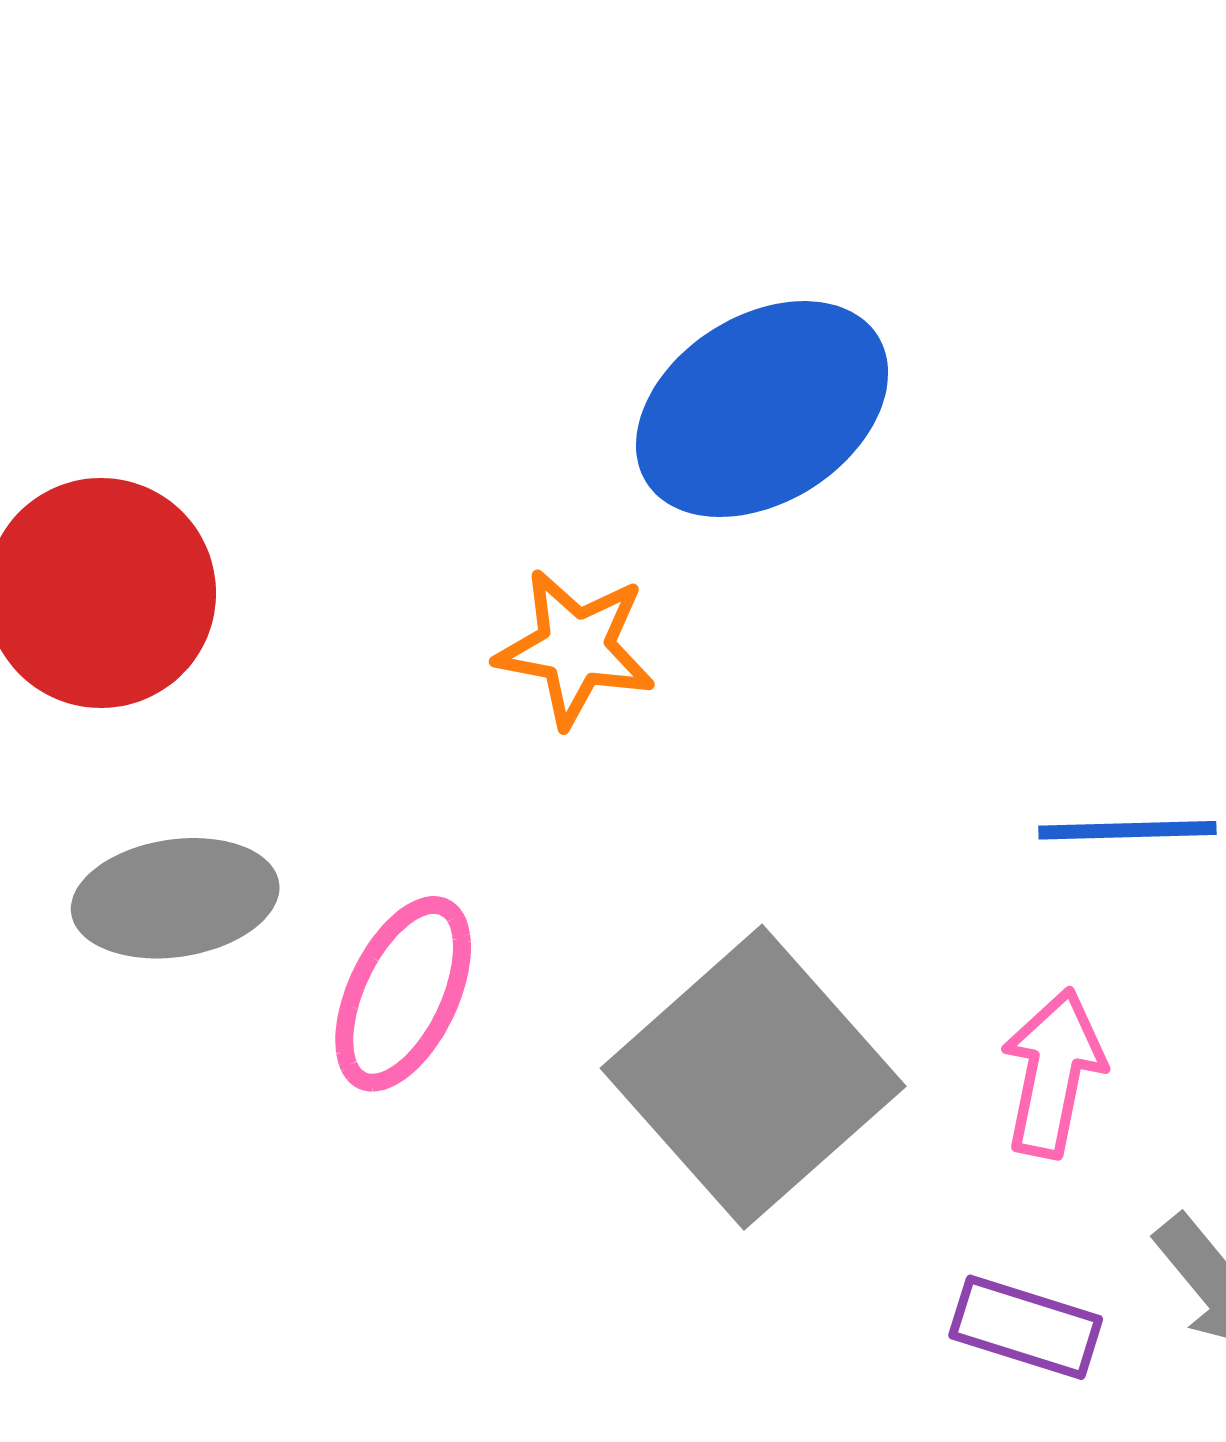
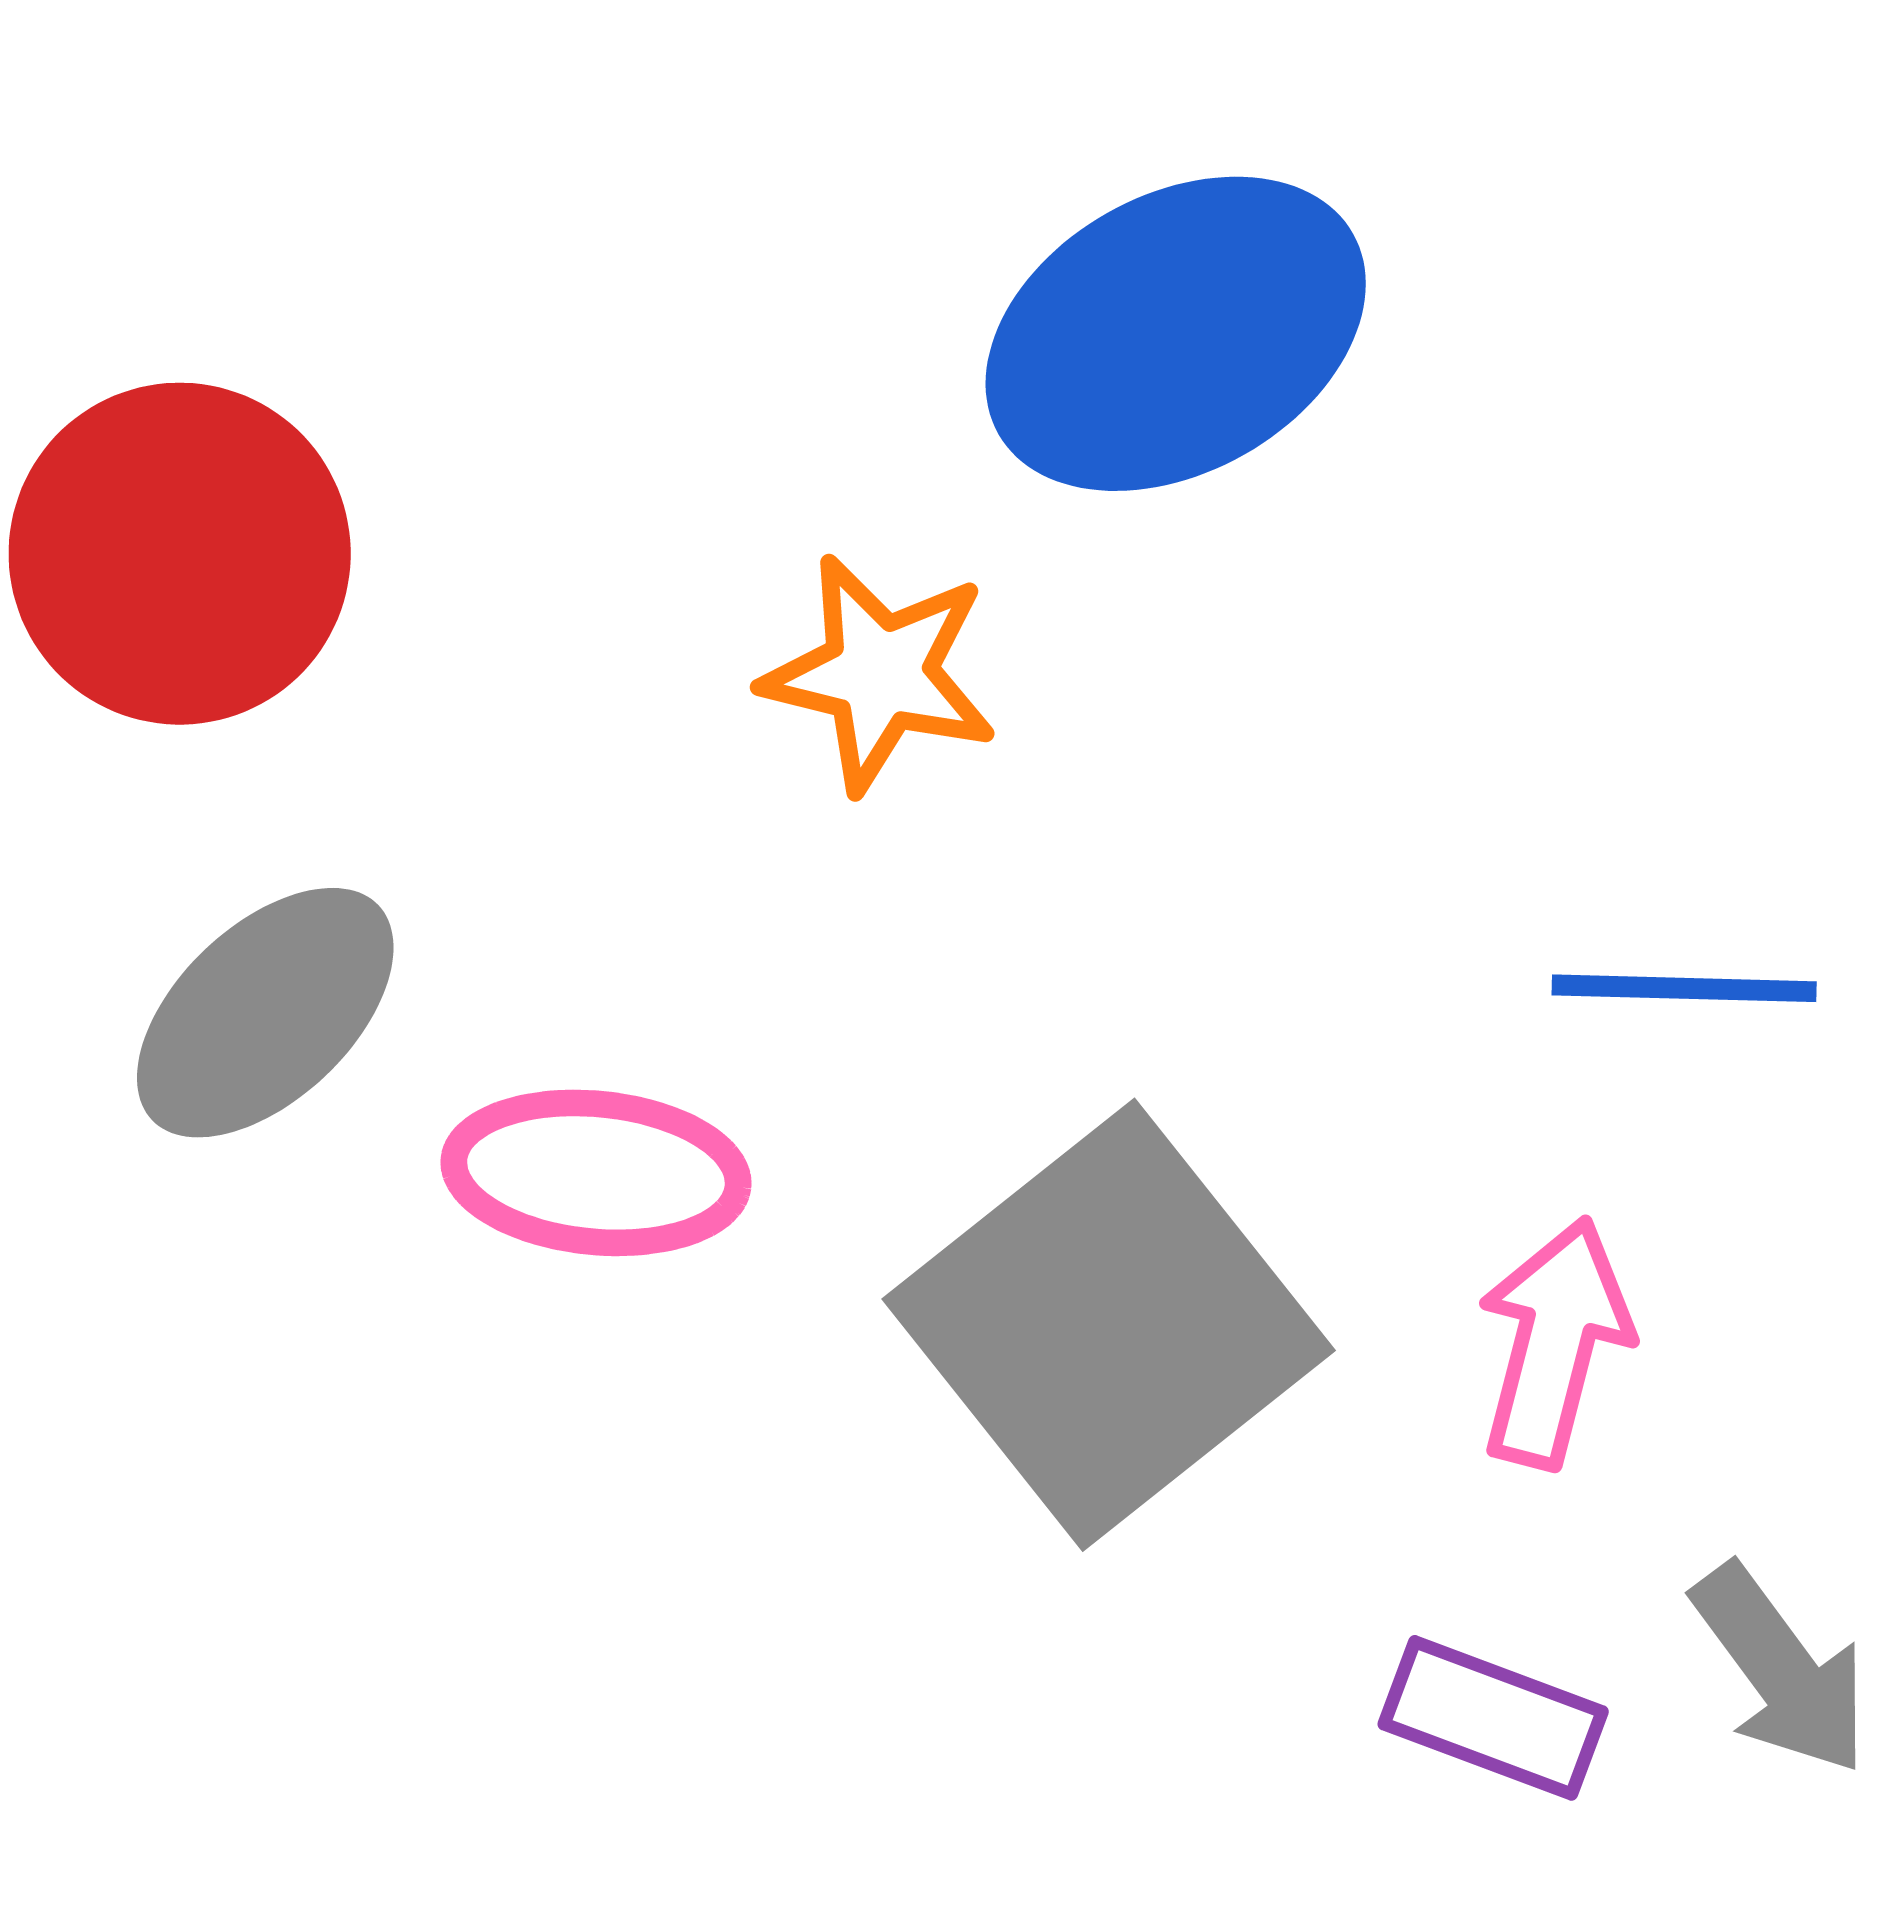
gray ellipse: (175, 898) -> (265, 1013), turned -38
pink ellipse: (403, 994) -> (596, 1173), turned 67

